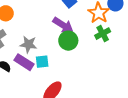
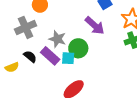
green circle: (68, 41) -> (78, 48), moved

